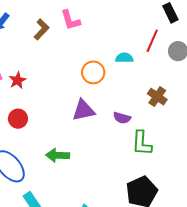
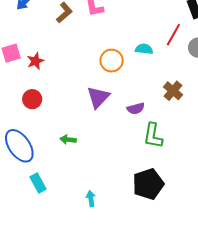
purple triangle: (83, 110) -> (98, 97), turned -40
purple semicircle: (122, 118) -> (136, 108), turned -36
green arrow: (58, 155) -> (68, 140), size x0.7

